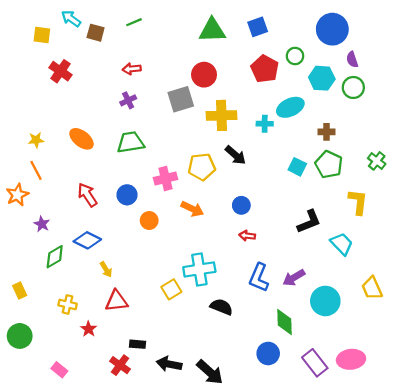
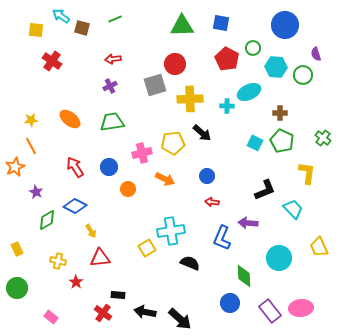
blue square: (258, 27) -> (221, 23), turned 30
purple semicircle: (352, 59) -> (316, 54), moved
purple arrow: (294, 278) -> (248, 223), moved, turned 36

